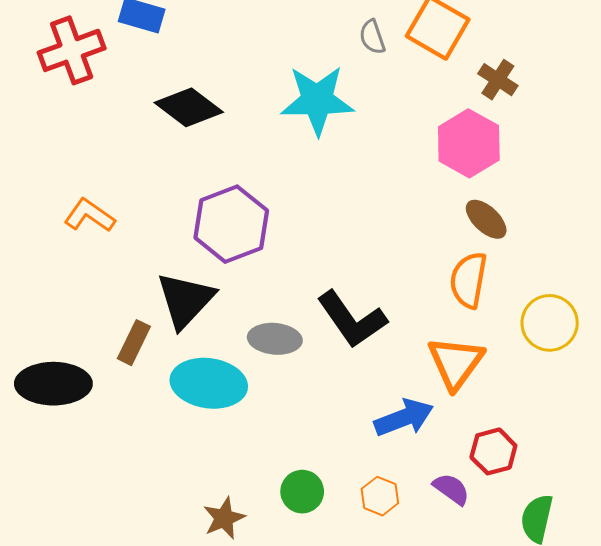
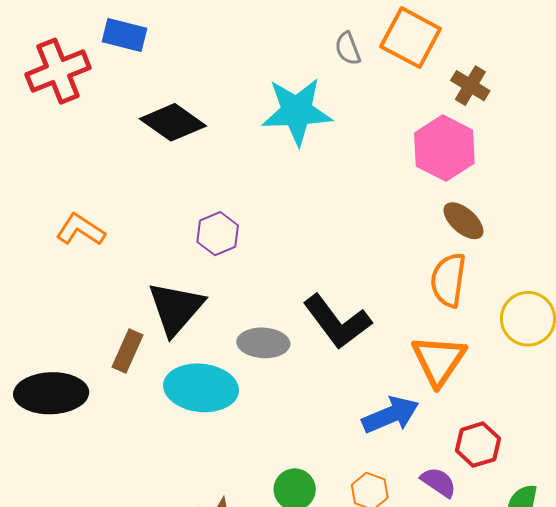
purple hexagon: (231, 224) -> (218, 234), size x0.6

